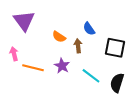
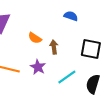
blue semicircle: (89, 29) -> (71, 16), moved, turned 144
cyan line: (91, 76) -> (67, 77), turned -72

